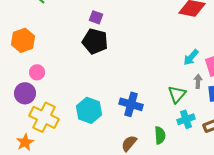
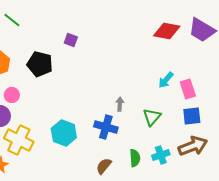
black pentagon: (95, 41) -> (40, 64), moved
gray arrow: (198, 81) -> (120, 104), moved
cyan cross: (186, 119) -> (161, 155), moved

